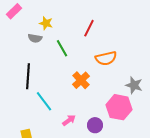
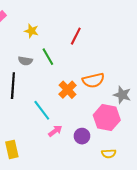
gray semicircle: (35, 38) -> (25, 61), moved
orange semicircle: (106, 58) -> (93, 80), moved
cyan line: (44, 101) -> (42, 110), moved

